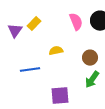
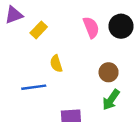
purple triangle: (15, 31) -> (14, 15), moved, turned 35
yellow semicircle: (56, 51) -> (56, 64), moved, turned -96

